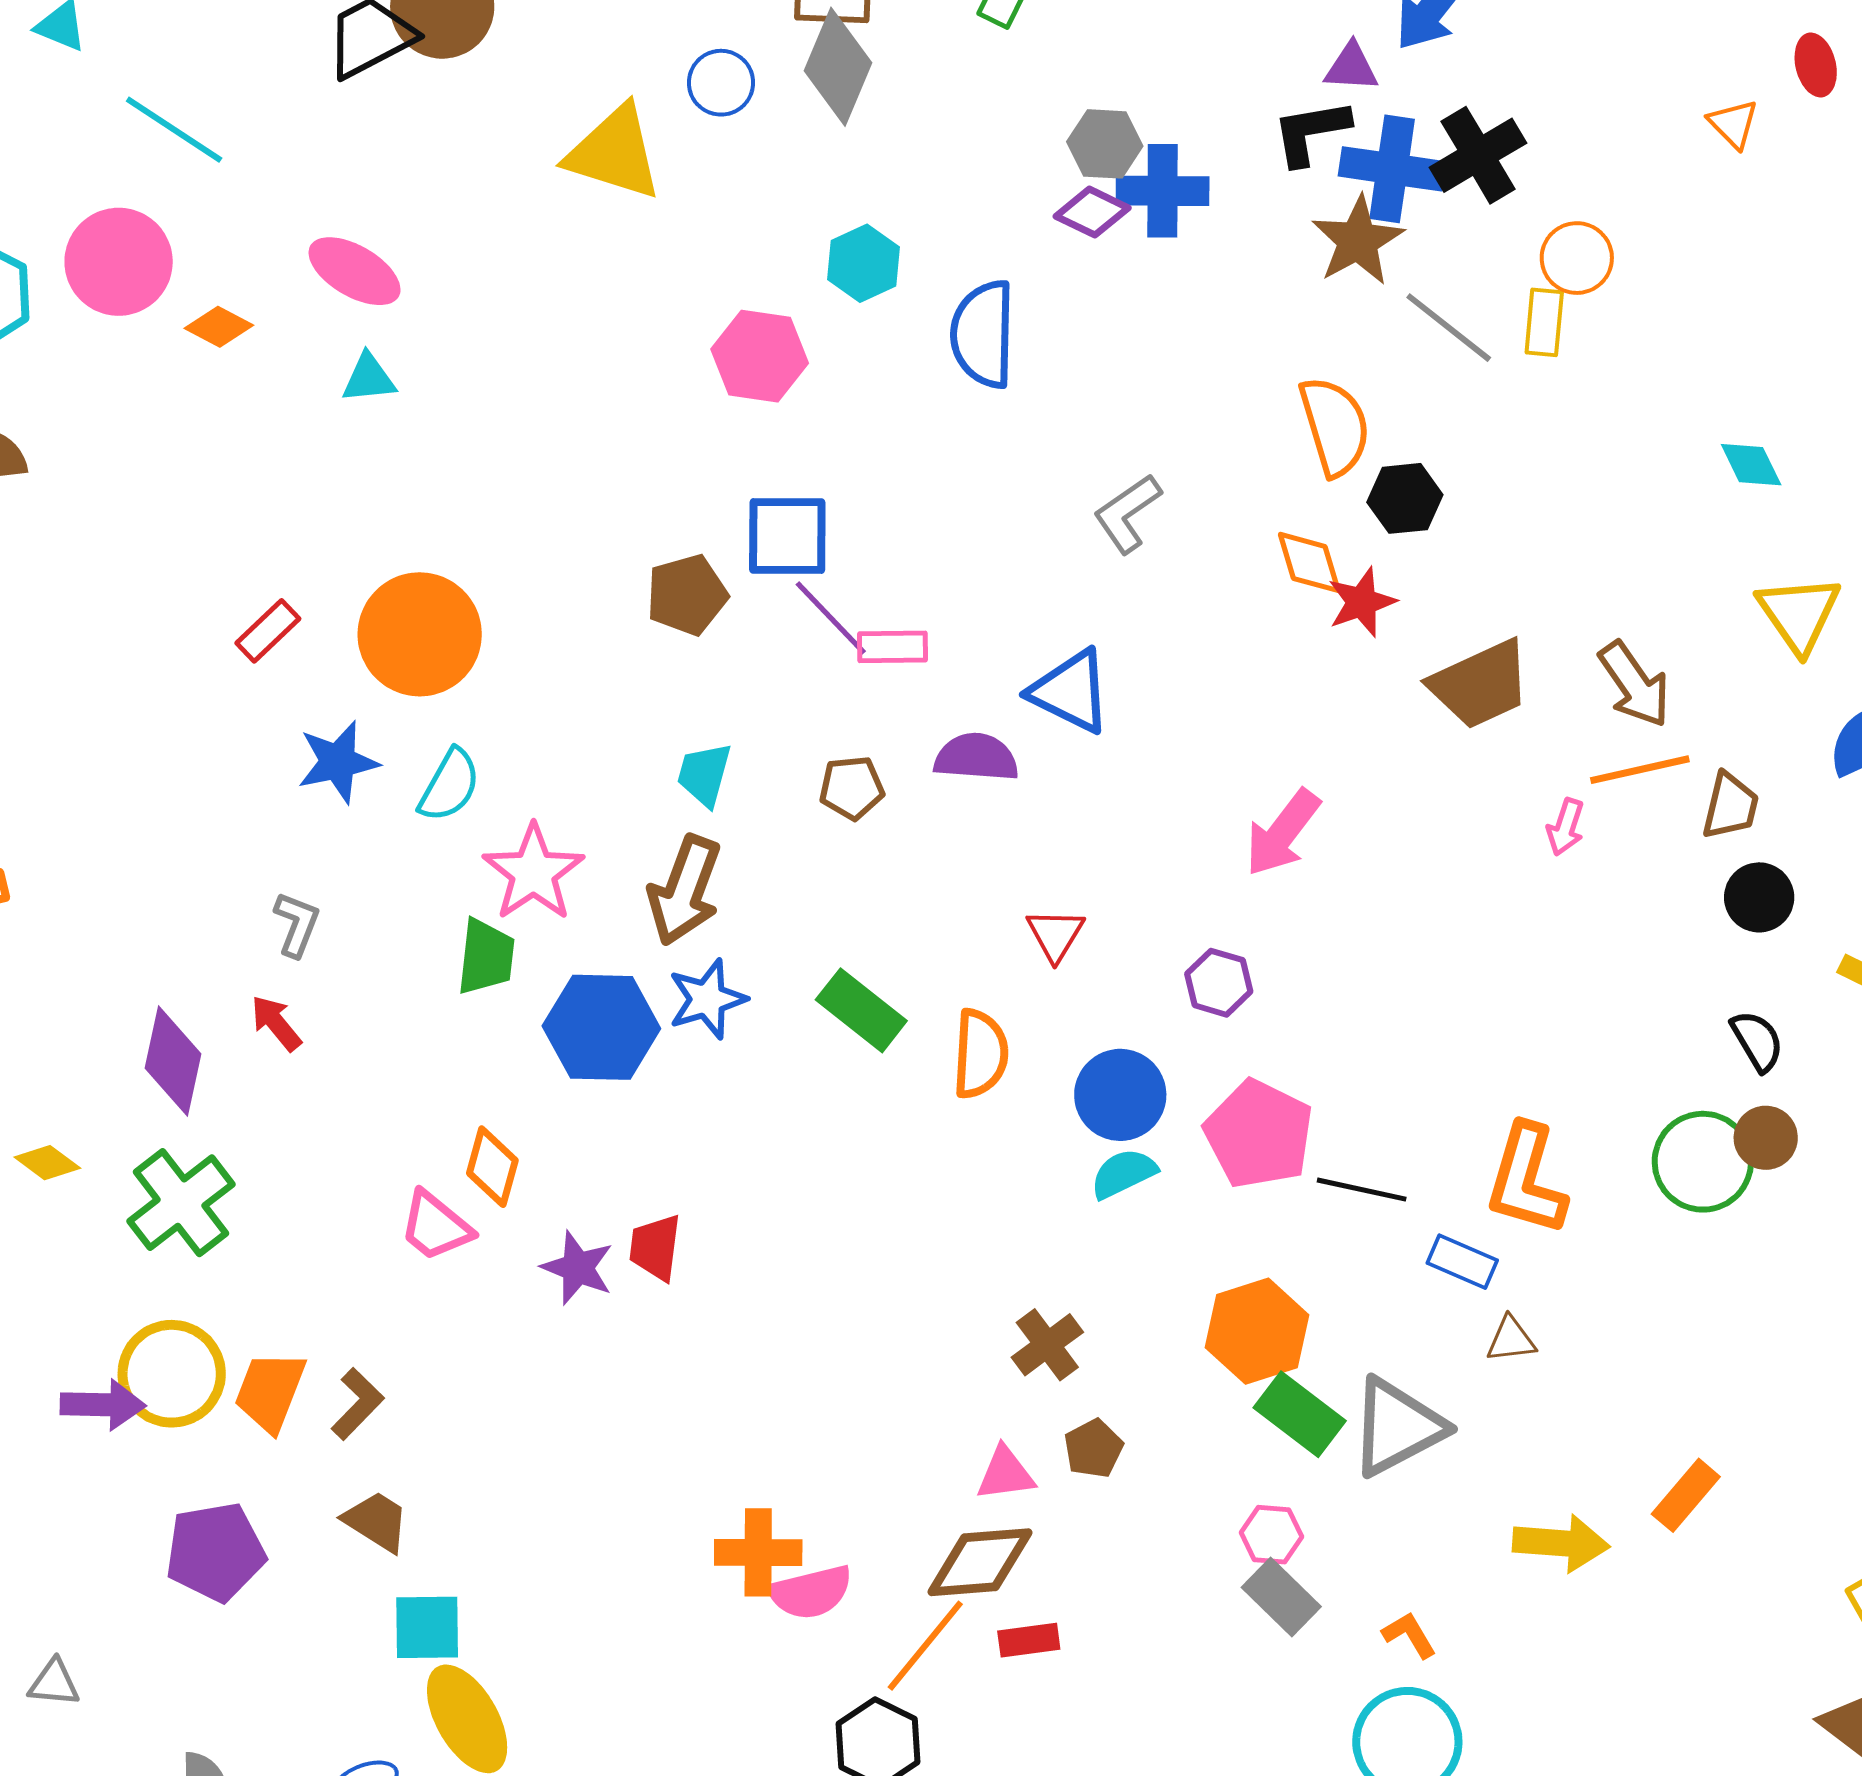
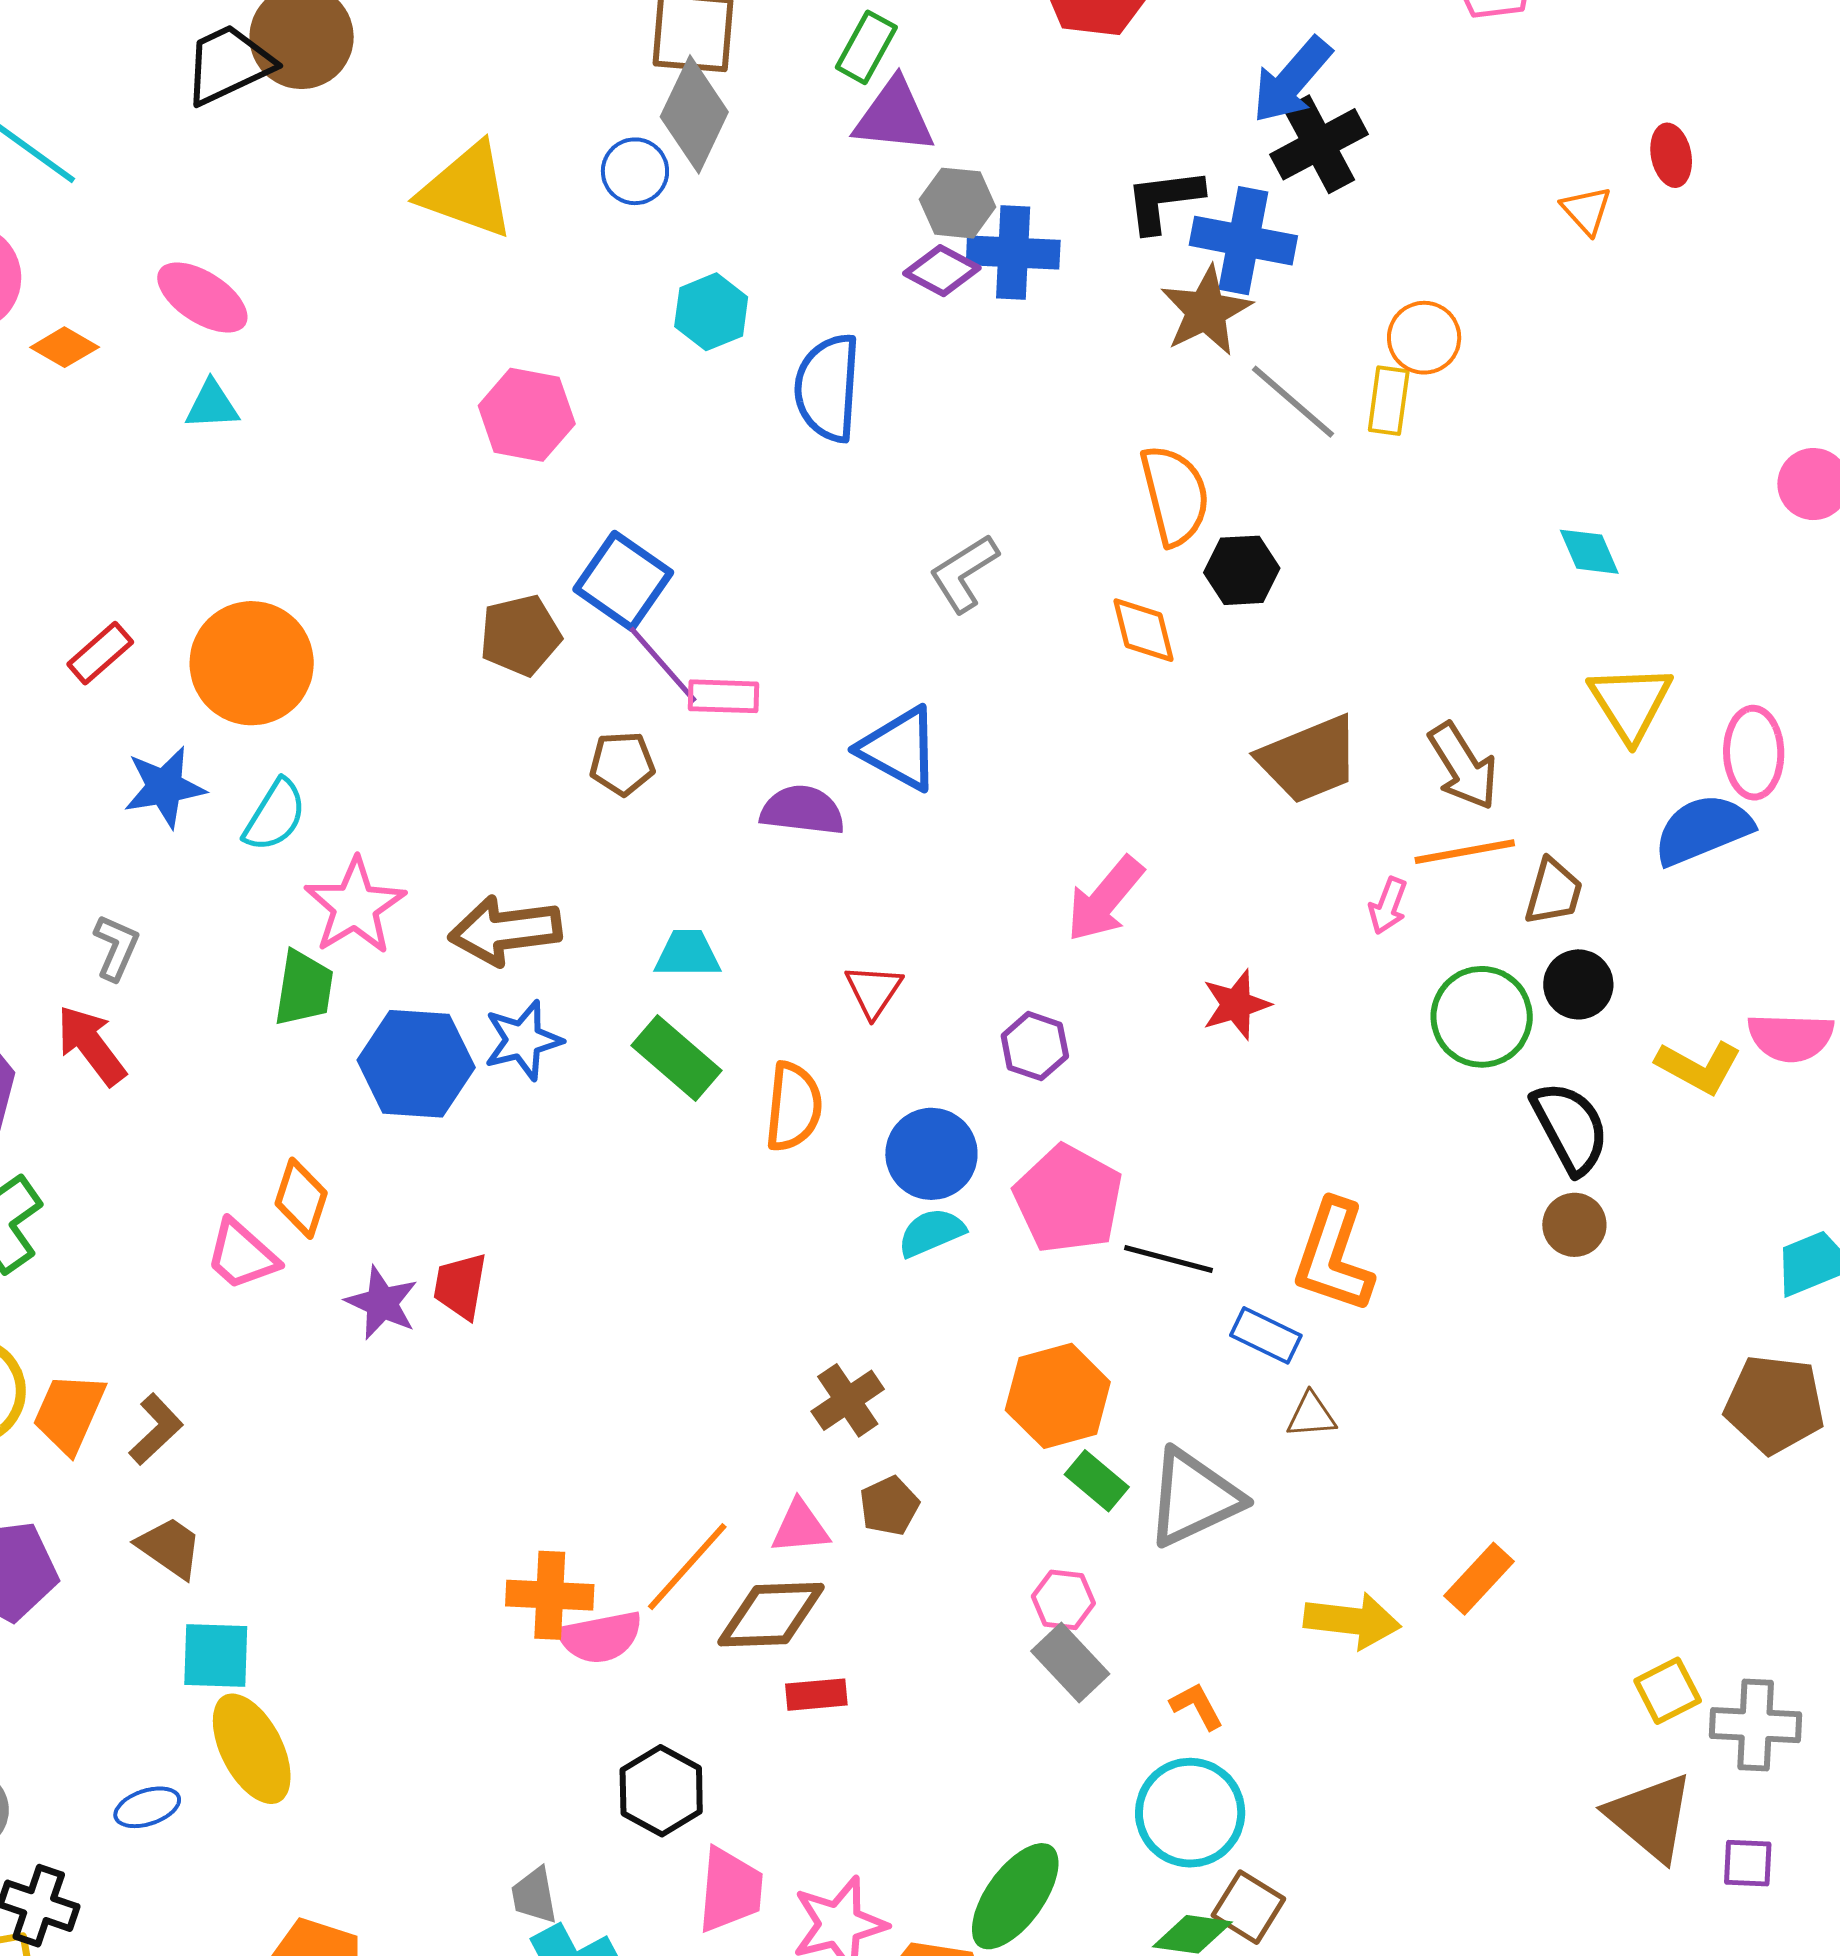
purple triangle: (1351, 67) -> (894, 116), moved, size x1.5
blue circle: (721, 83) -> (635, 171), moved
black cross: (1478, 155) -> (1319, 144), moved
pink hexagon: (760, 356) -> (527, 415), moved
blue square: (787, 536) -> (623, 581), turned 32
red star: (1362, 602) -> (1236, 1004), moved
cyan trapezoid: (704, 774) -> (687, 954), moved, turned 72
brown pentagon: (852, 788) -> (622, 764), moved
brown arrow: (685, 890) -> (505, 931), turned 60
red arrow: (276, 1023) -> (91, 1045), size x1.4
black semicircle: (1757, 1041) -> (1570, 1128), size x1.5
green circle: (1703, 1162) -> (1482, 1017), moved
green rectangle: (1300, 1414) -> (1097, 1481), size x0.7
orange line: (925, 1646) -> (687, 1567), moved

